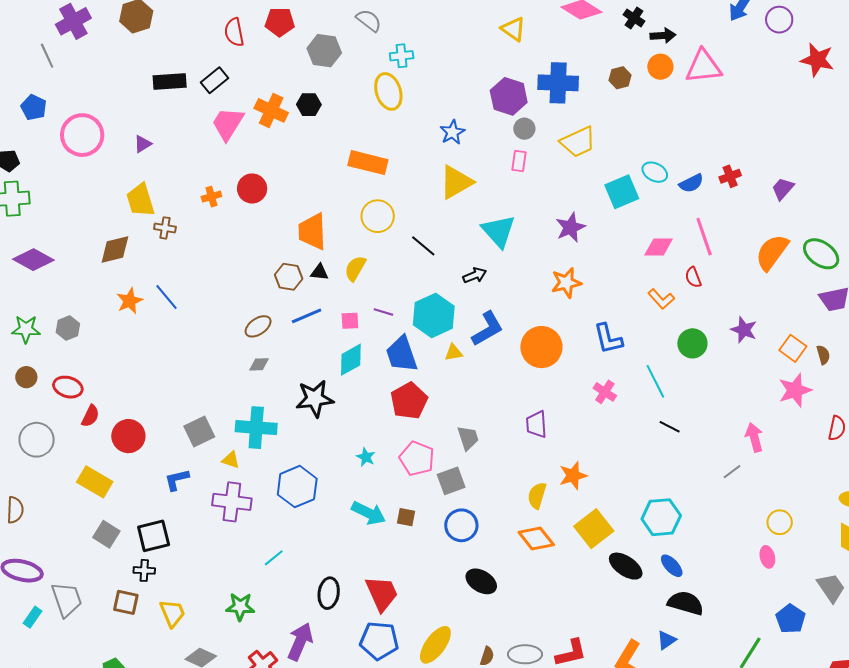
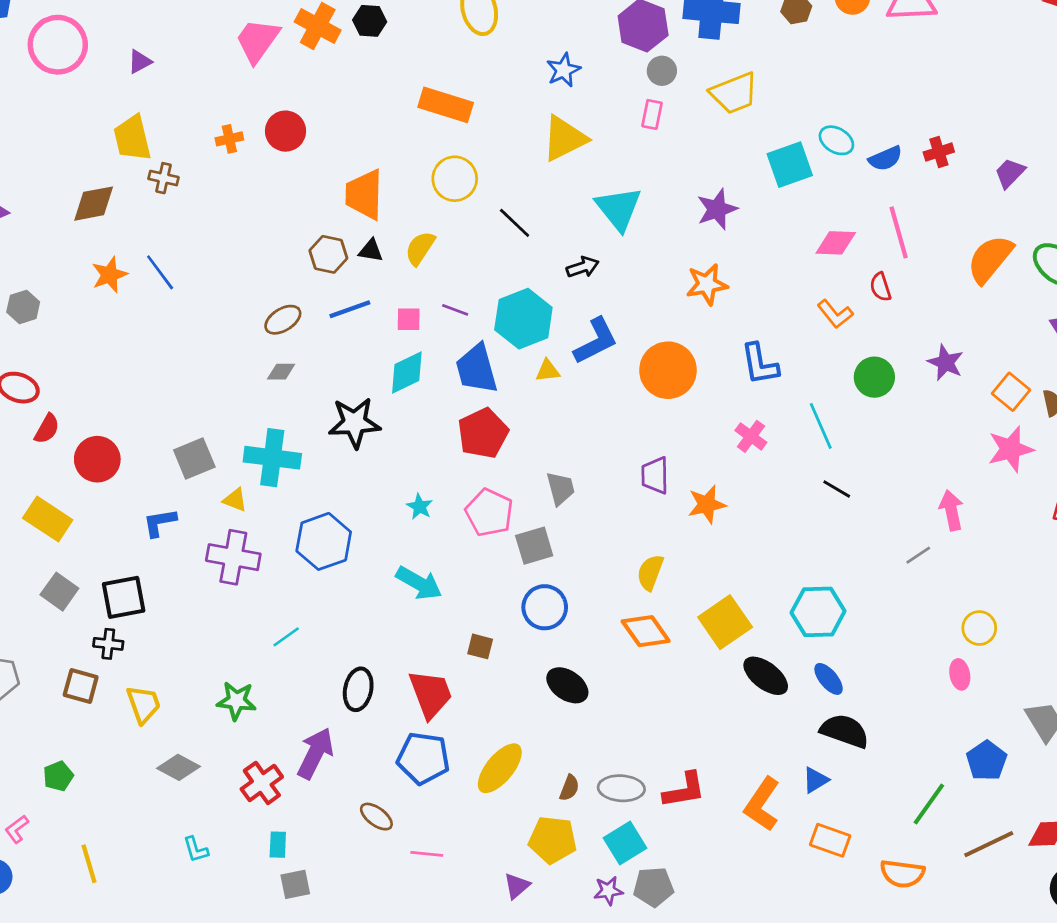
orange star: (573, 476) -> (707, 504), moved
brown square: (406, 517) -> (480, 646), moved

